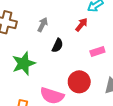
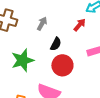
red circle: (79, 82) -> (62, 65), moved

